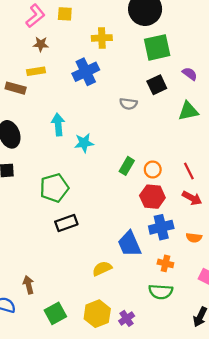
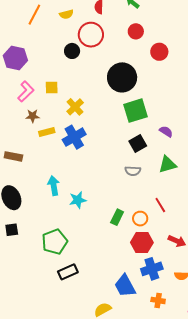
yellow cross: (102, 38) -> (75, 107), moved, turned -36
yellow rectangle: (36, 71) -> (47, 132), moved
gray semicircle: (128, 104) -> (133, 171), moved
red line: (189, 171) -> (160, 205), moved

